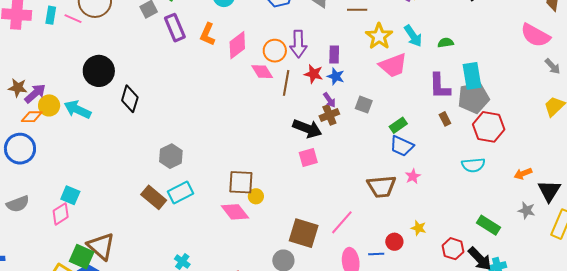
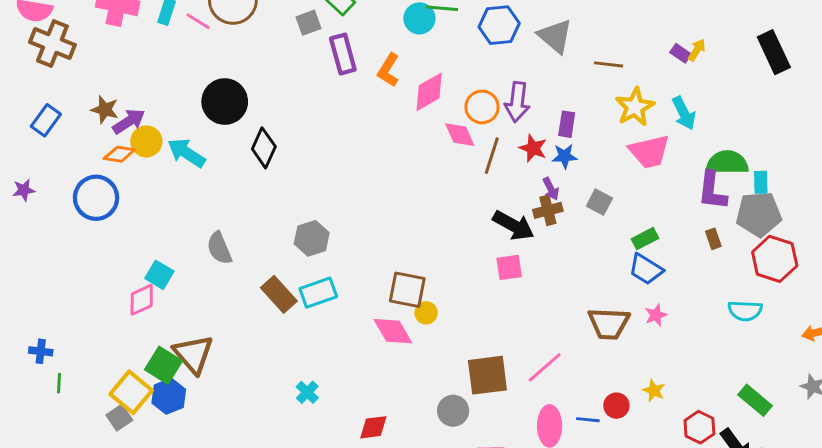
green semicircle: (446, 43) -> (727, 163), moved, size x1.8
blue star: (336, 76) -> (565, 156), turned -30
cyan rectangle: (472, 76) -> (761, 182), size x0.6
gray semicircle: (18, 204) -> (219, 248), moved, turned 80
brown square: (304, 233) -> (487, 375), turned -32

